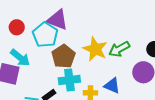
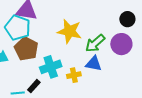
green arrow: (119, 49) -> (95, 43), moved
brown pentagon: (63, 56) -> (26, 49), moved

